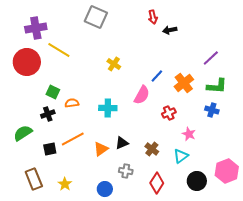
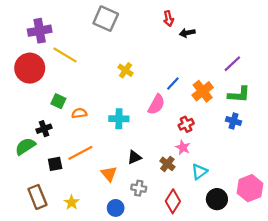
black cross: (48, 114) -> (44, 129), moved
pink star: (189, 134) -> (183, 147), moved
orange triangle: (101, 149) -> (109, 174), moved, turned -35

